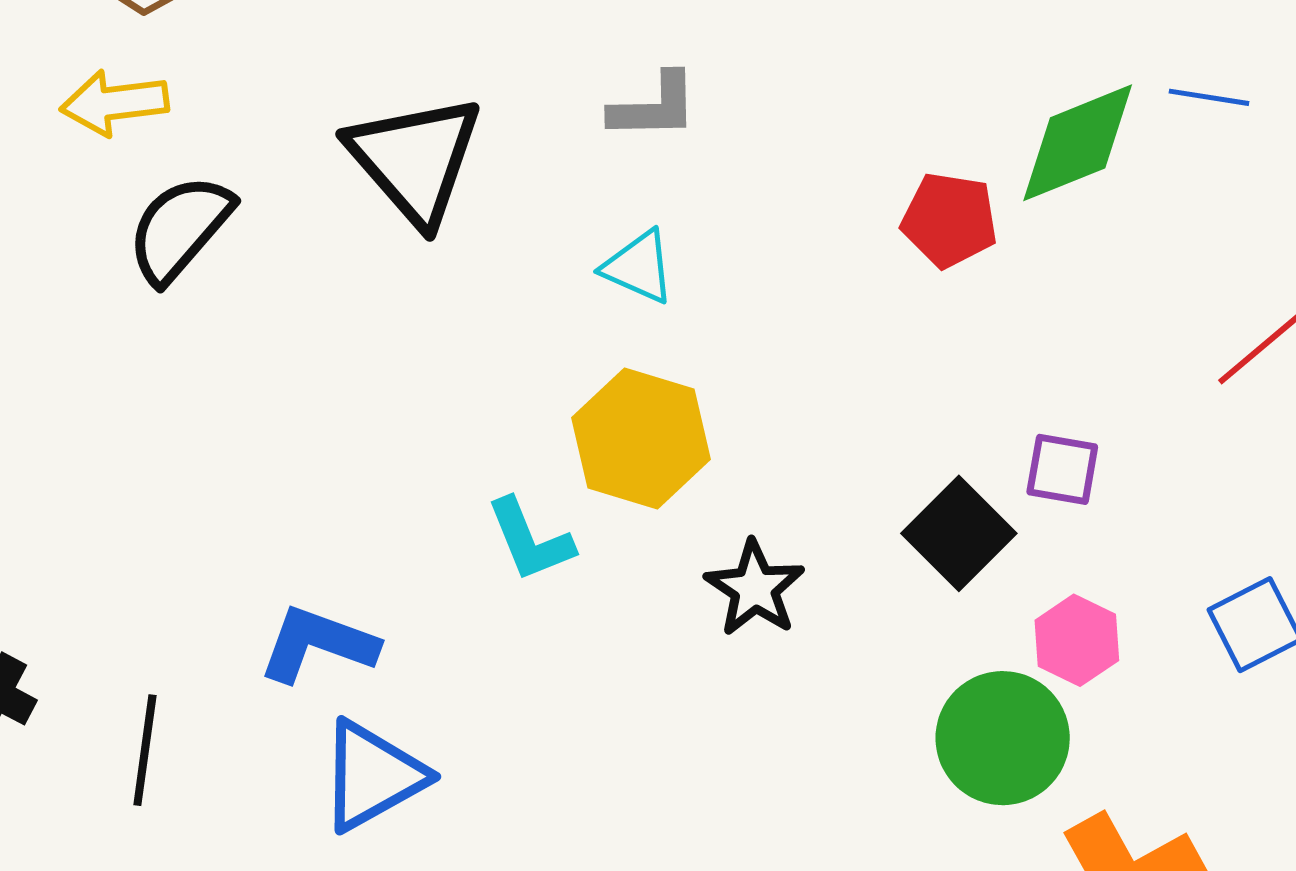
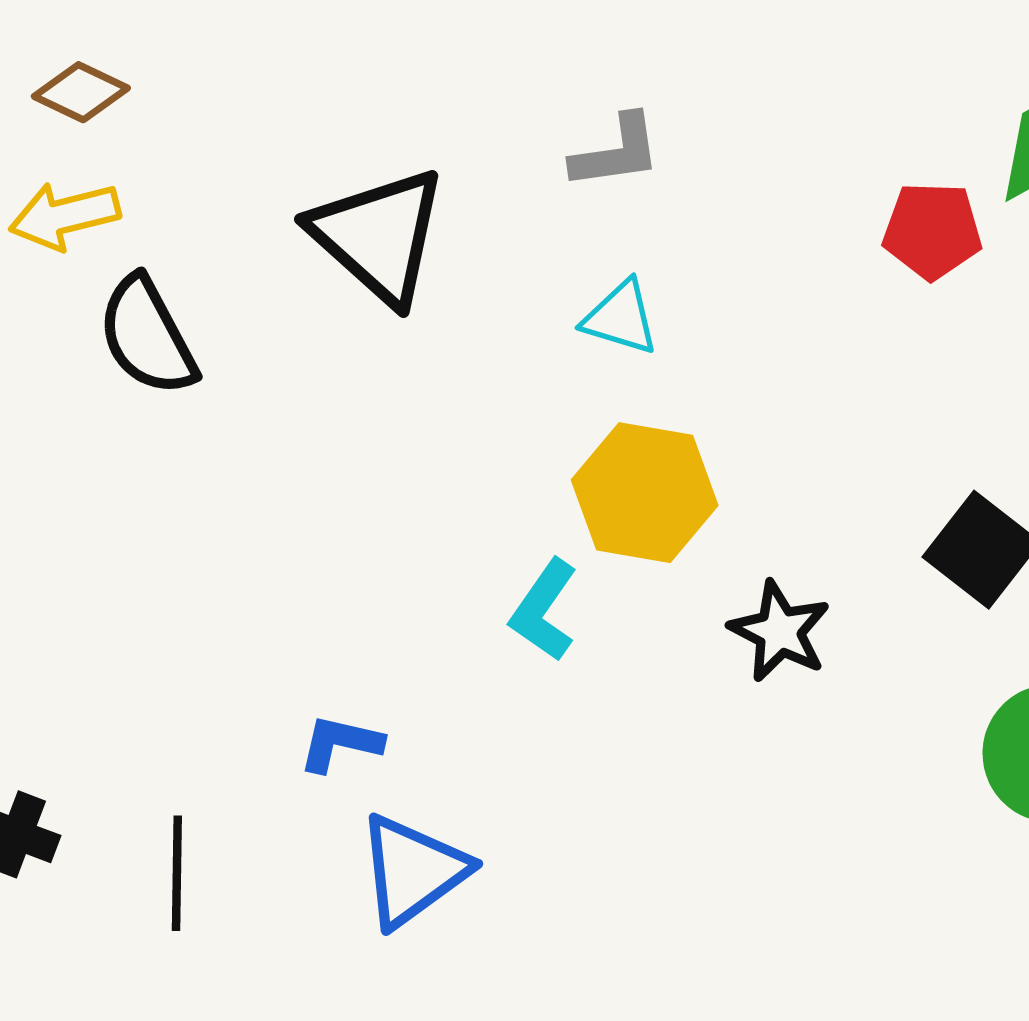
black semicircle: (180, 229) -> (147, 336), turned -62
cyan L-shape: (530, 540) -> (544, 610), turned 64
blue L-shape: (318, 644) -> (340, 743), size x0.7

